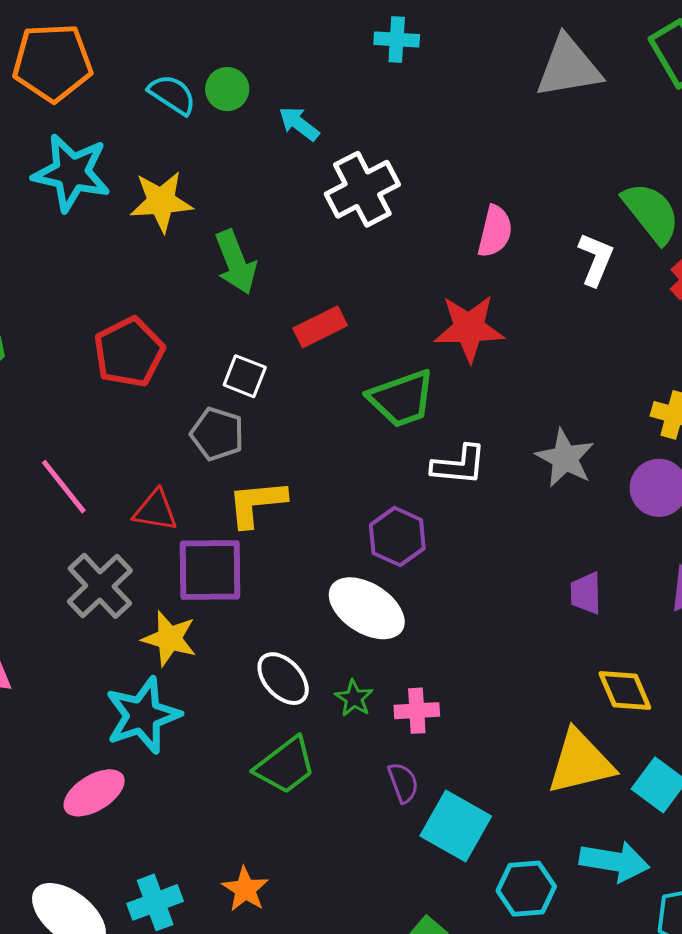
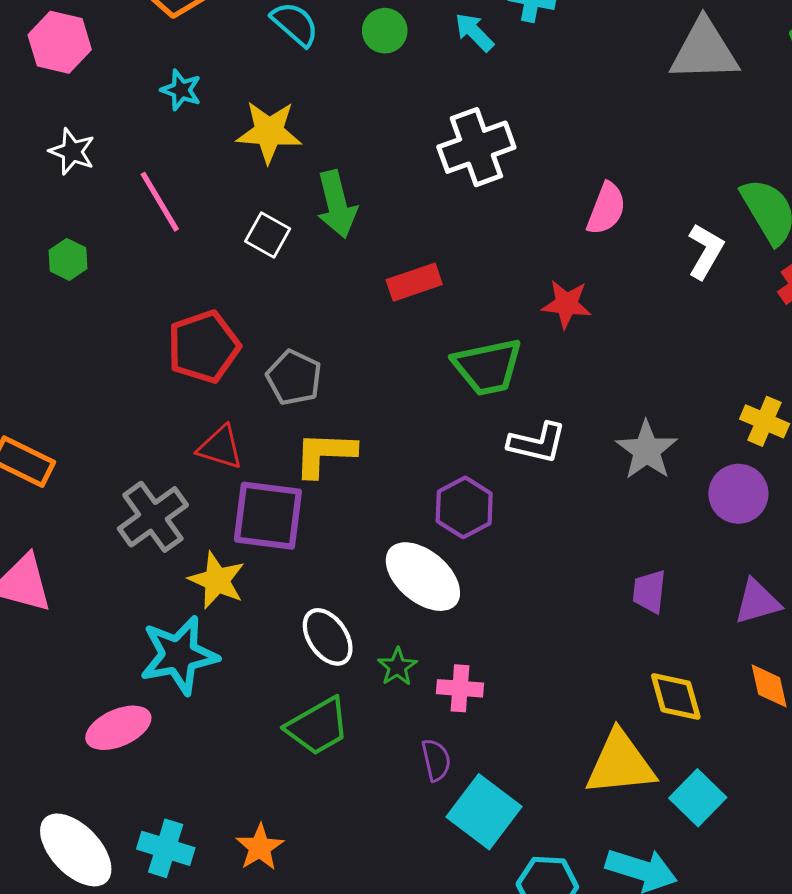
green circle: (227, 89) -> (385, 31), moved
cyan arrow: (299, 124) -> (474, 32), moved
cyan star: (71, 173) -> (181, 90), size x0.5
red star: (469, 328) -> (566, 304), size x0.7
red pentagon: (129, 352) -> (204, 347), moved
white square: (245, 376) -> (268, 235), moved
pink line: (64, 487) -> (160, 202), moved
cyan cross: (155, 902) -> (166, 848), turned 30

